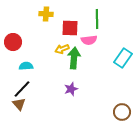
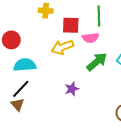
yellow arrow: (62, 49) -> (62, 47), size x1.5
green arrow: (74, 58) -> (97, 62), moved, turned 45
cyan semicircle: (26, 66) -> (25, 65), size x1.5

